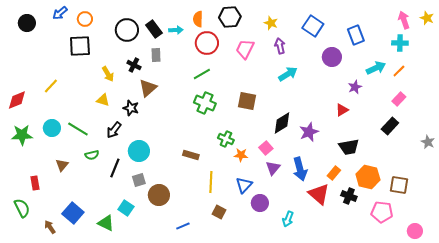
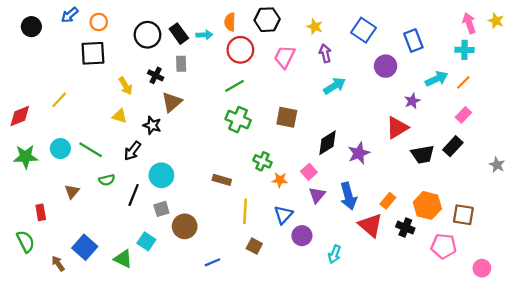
red triangle: (342, 110) -> (397, 128), size x1.5
black trapezoid: (349, 147) -> (423, 154), moved

